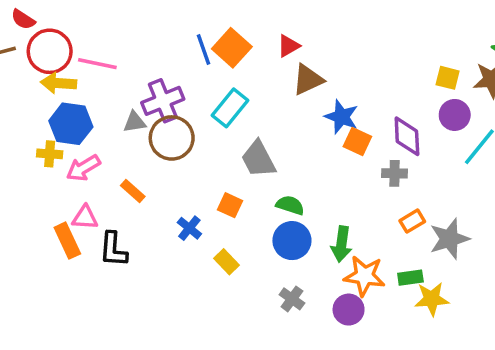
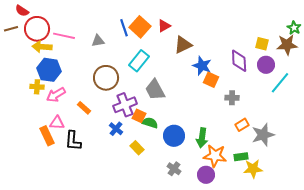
red triangle: (288, 46) -> (164, 26), moved
purple cross: (163, 101) -> (125, 105), moved
gray triangle: (135, 122) -> (98, 41), moved
purple diamond: (407, 136) -> (239, 61), moved
green semicircle: (290, 205) -> (150, 123), moved

